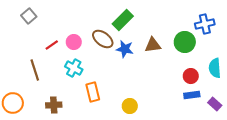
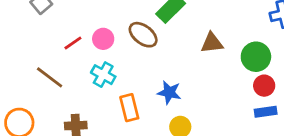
green circle: (185, 42) -> (256, 57), moved
blue star: (125, 49) -> (169, 92), moved
brown line: (35, 70) -> (50, 77), turned -35

